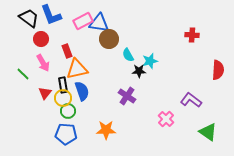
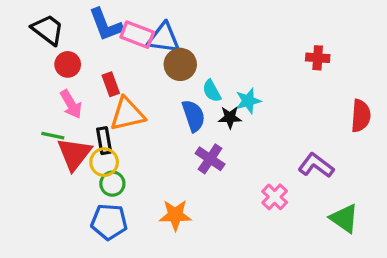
blue L-shape: (51, 15) -> (106, 25), moved
pink rectangle: (83, 21) -> (137, 35), turned 48
green line: (23, 74) -> (53, 136), moved, turned -32
blue semicircle: (82, 91) -> (194, 116), moved
red triangle: (45, 93) -> (74, 154), size x1.6

